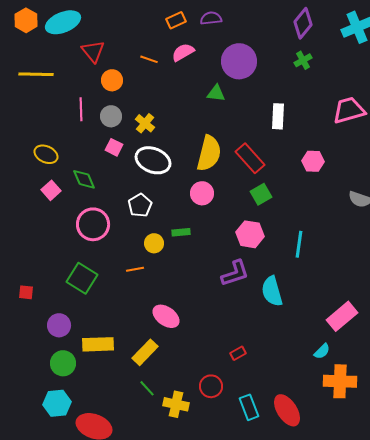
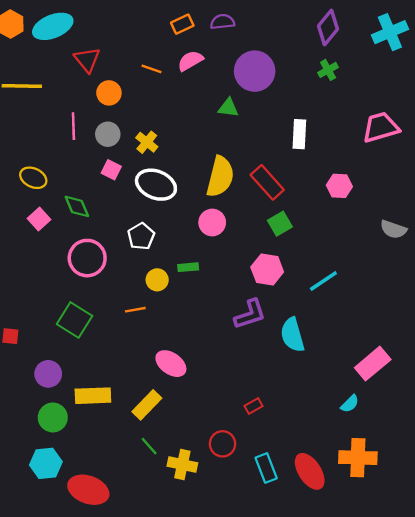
cyan line: (299, 244) -> (323, 281), turned 48
orange cross: (340, 381) -> (358, 458), moved

